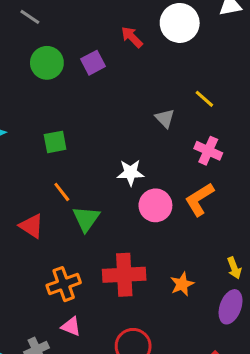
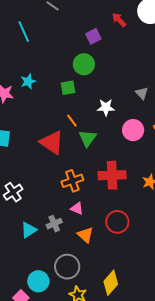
green circle: (47, 63) -> (84, 64), moved
gray triangle: (165, 118) -> (142, 93), moved
white star: (131, 173) -> (106, 107), moved
red triangle: (31, 226) -> (52, 142), size x1.5

